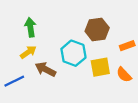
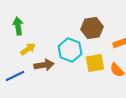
green arrow: (30, 27) -> (18, 26), moved
brown arrow: (45, 69) -> (44, 65), turned 144

